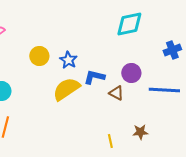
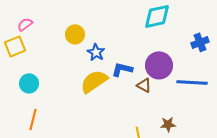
yellow circle: (39, 56) -> (75, 34), moved
purple circle: (131, 73) -> (159, 65), size x1.4

